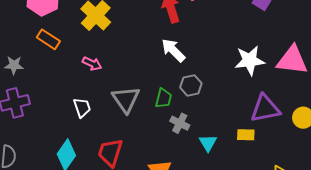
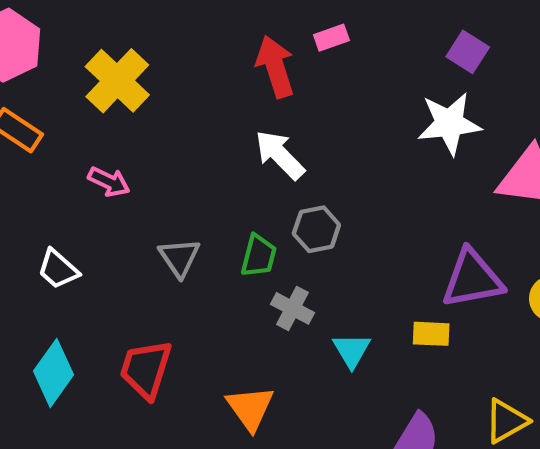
white star: (250, 60) -> (449, 123), moved
gray triangle: (126, 99) -> (179, 258), size x0.7
white trapezoid: (82, 108) -> (58, 269), moved, turned 150

